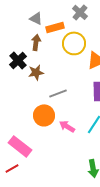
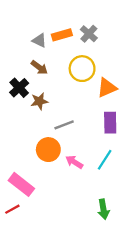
orange rectangle: (55, 27) -> (62, 35), moved
brown arrow: (36, 42) -> (39, 67), turned 119

